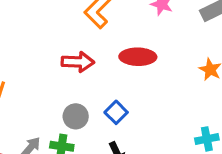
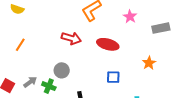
blue square: (116, 112) -> (113, 77), moved, turned 32

